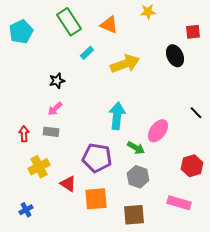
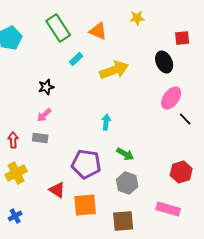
cyan arrow: (117, 116) -> (106, 122), size x0.6
pink ellipse: (158, 131) -> (171, 98), moved
yellow cross: (39, 167) -> (16, 173), moved

